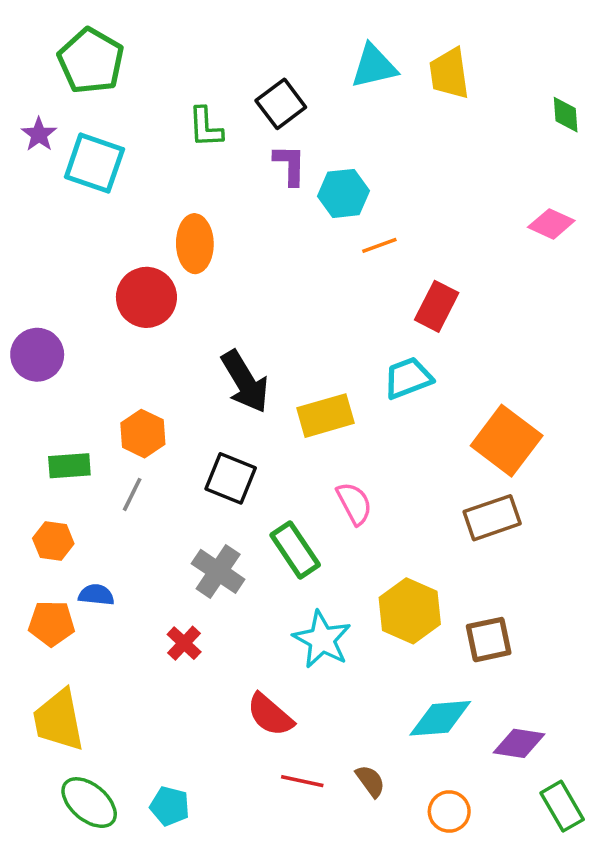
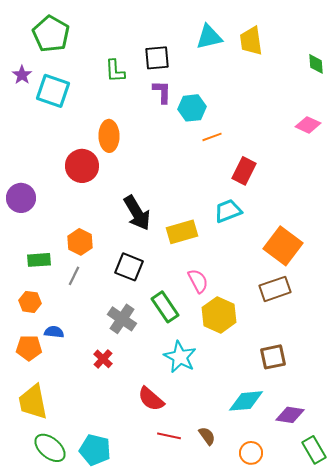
black square: (281, 104) -> (157, 58), turned 32
yellow hexagon: (410, 611) -> (219, 315), moved
cyan pentagon: (170, 806) -> (95, 450), size x1.4

